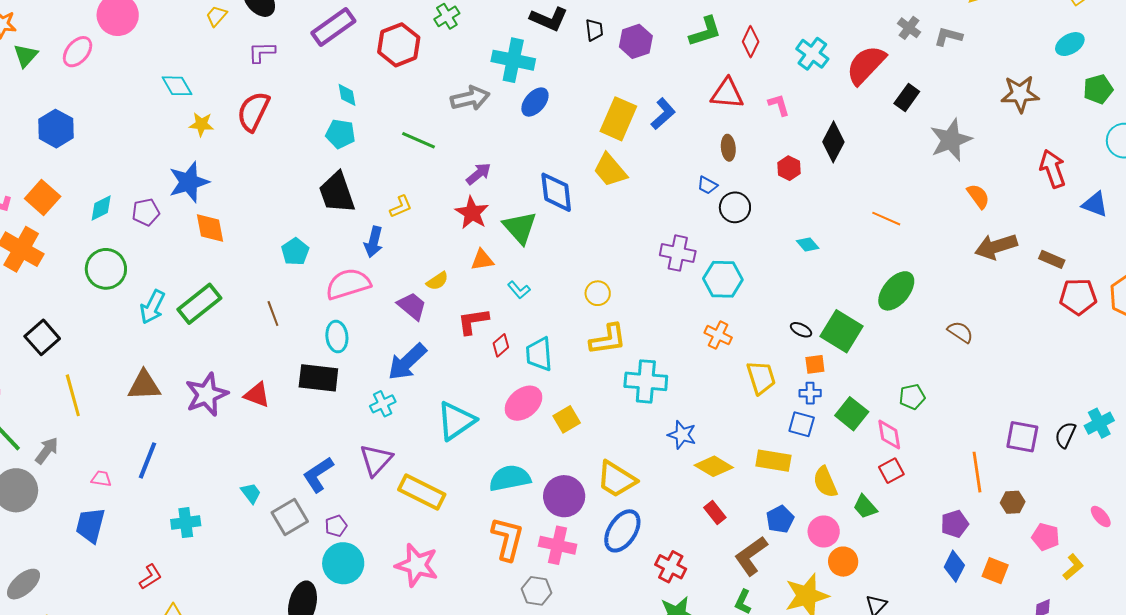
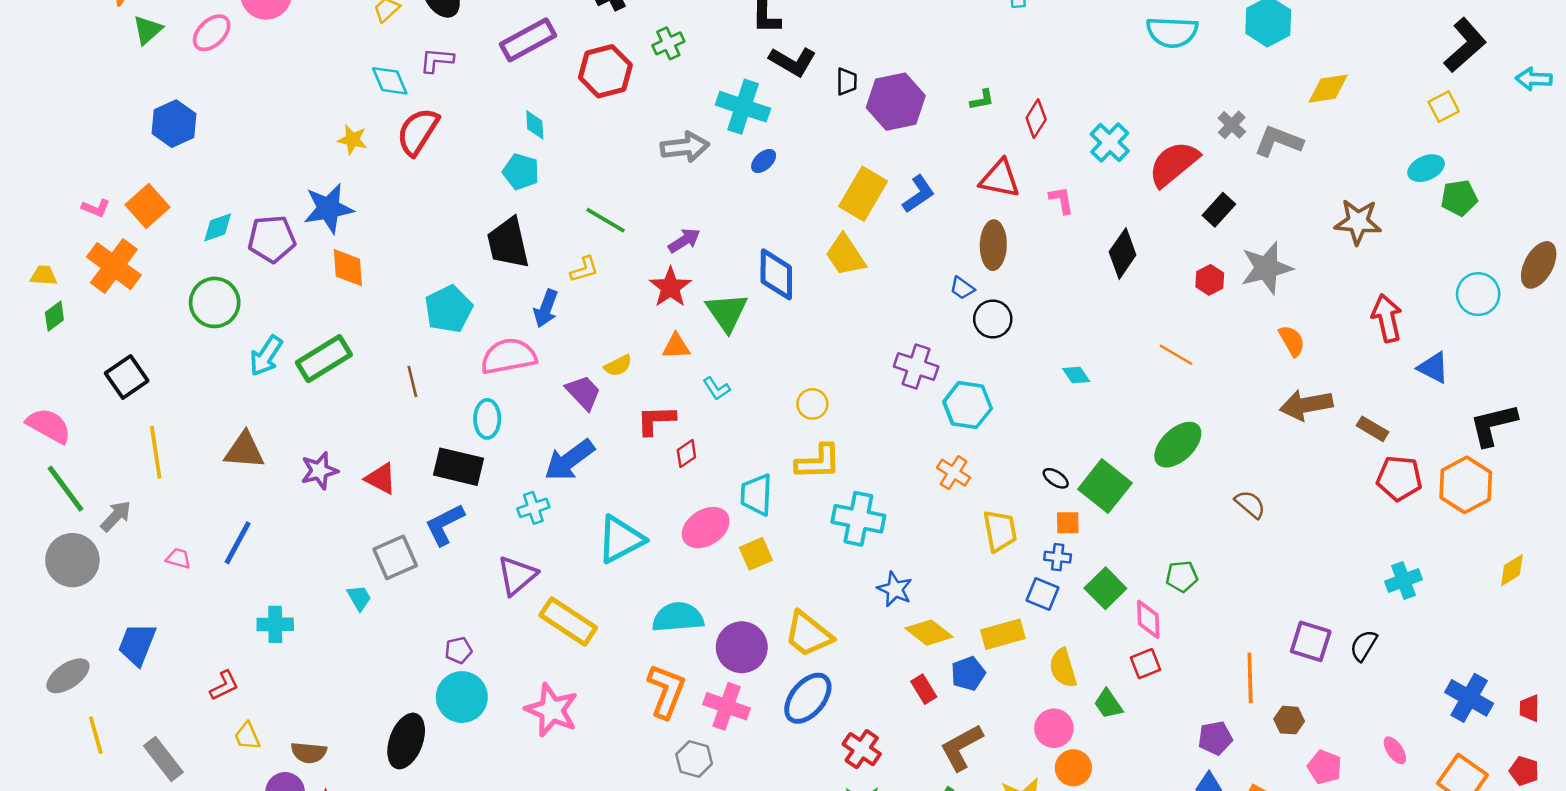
green L-shape: (705, 32) -> (982, 100), size x0.6
gray L-shape: (948, 37) -> (1278, 141), size x1.4
purple hexagon: (636, 41) -> (896, 102), size x1.4
cyan diamond: (177, 86) -> (390, 81), moved
green pentagon: (1098, 89) -> (1459, 198), moved
blue ellipse: (535, 102) -> (764, 161), size x0.7
green line: (419, 140) -> (606, 220), moved
brown ellipse: (728, 148) -> (993, 245), size x1.5
red hexagon: (789, 168) -> (1210, 280), moved
purple pentagon: (146, 212) -> (272, 239), size x1.4
cyan pentagon: (295, 252) -> (449, 309), size x1.4
cyan trapezoid: (539, 354) -> (756, 495), moved
purple star: (207, 394) -> (319, 471), size x0.7
cyan cross: (1099, 423) -> (1403, 580), moved
yellow rectangle: (773, 461) -> (1003, 634), turned -32
blue L-shape: (318, 474) -> (445, 525), moved
gray square: (290, 517) -> (395, 557), moved
blue pentagon: (780, 519) -> (968, 673), moved
blue trapezoid: (90, 525) -> (137, 644), moved

